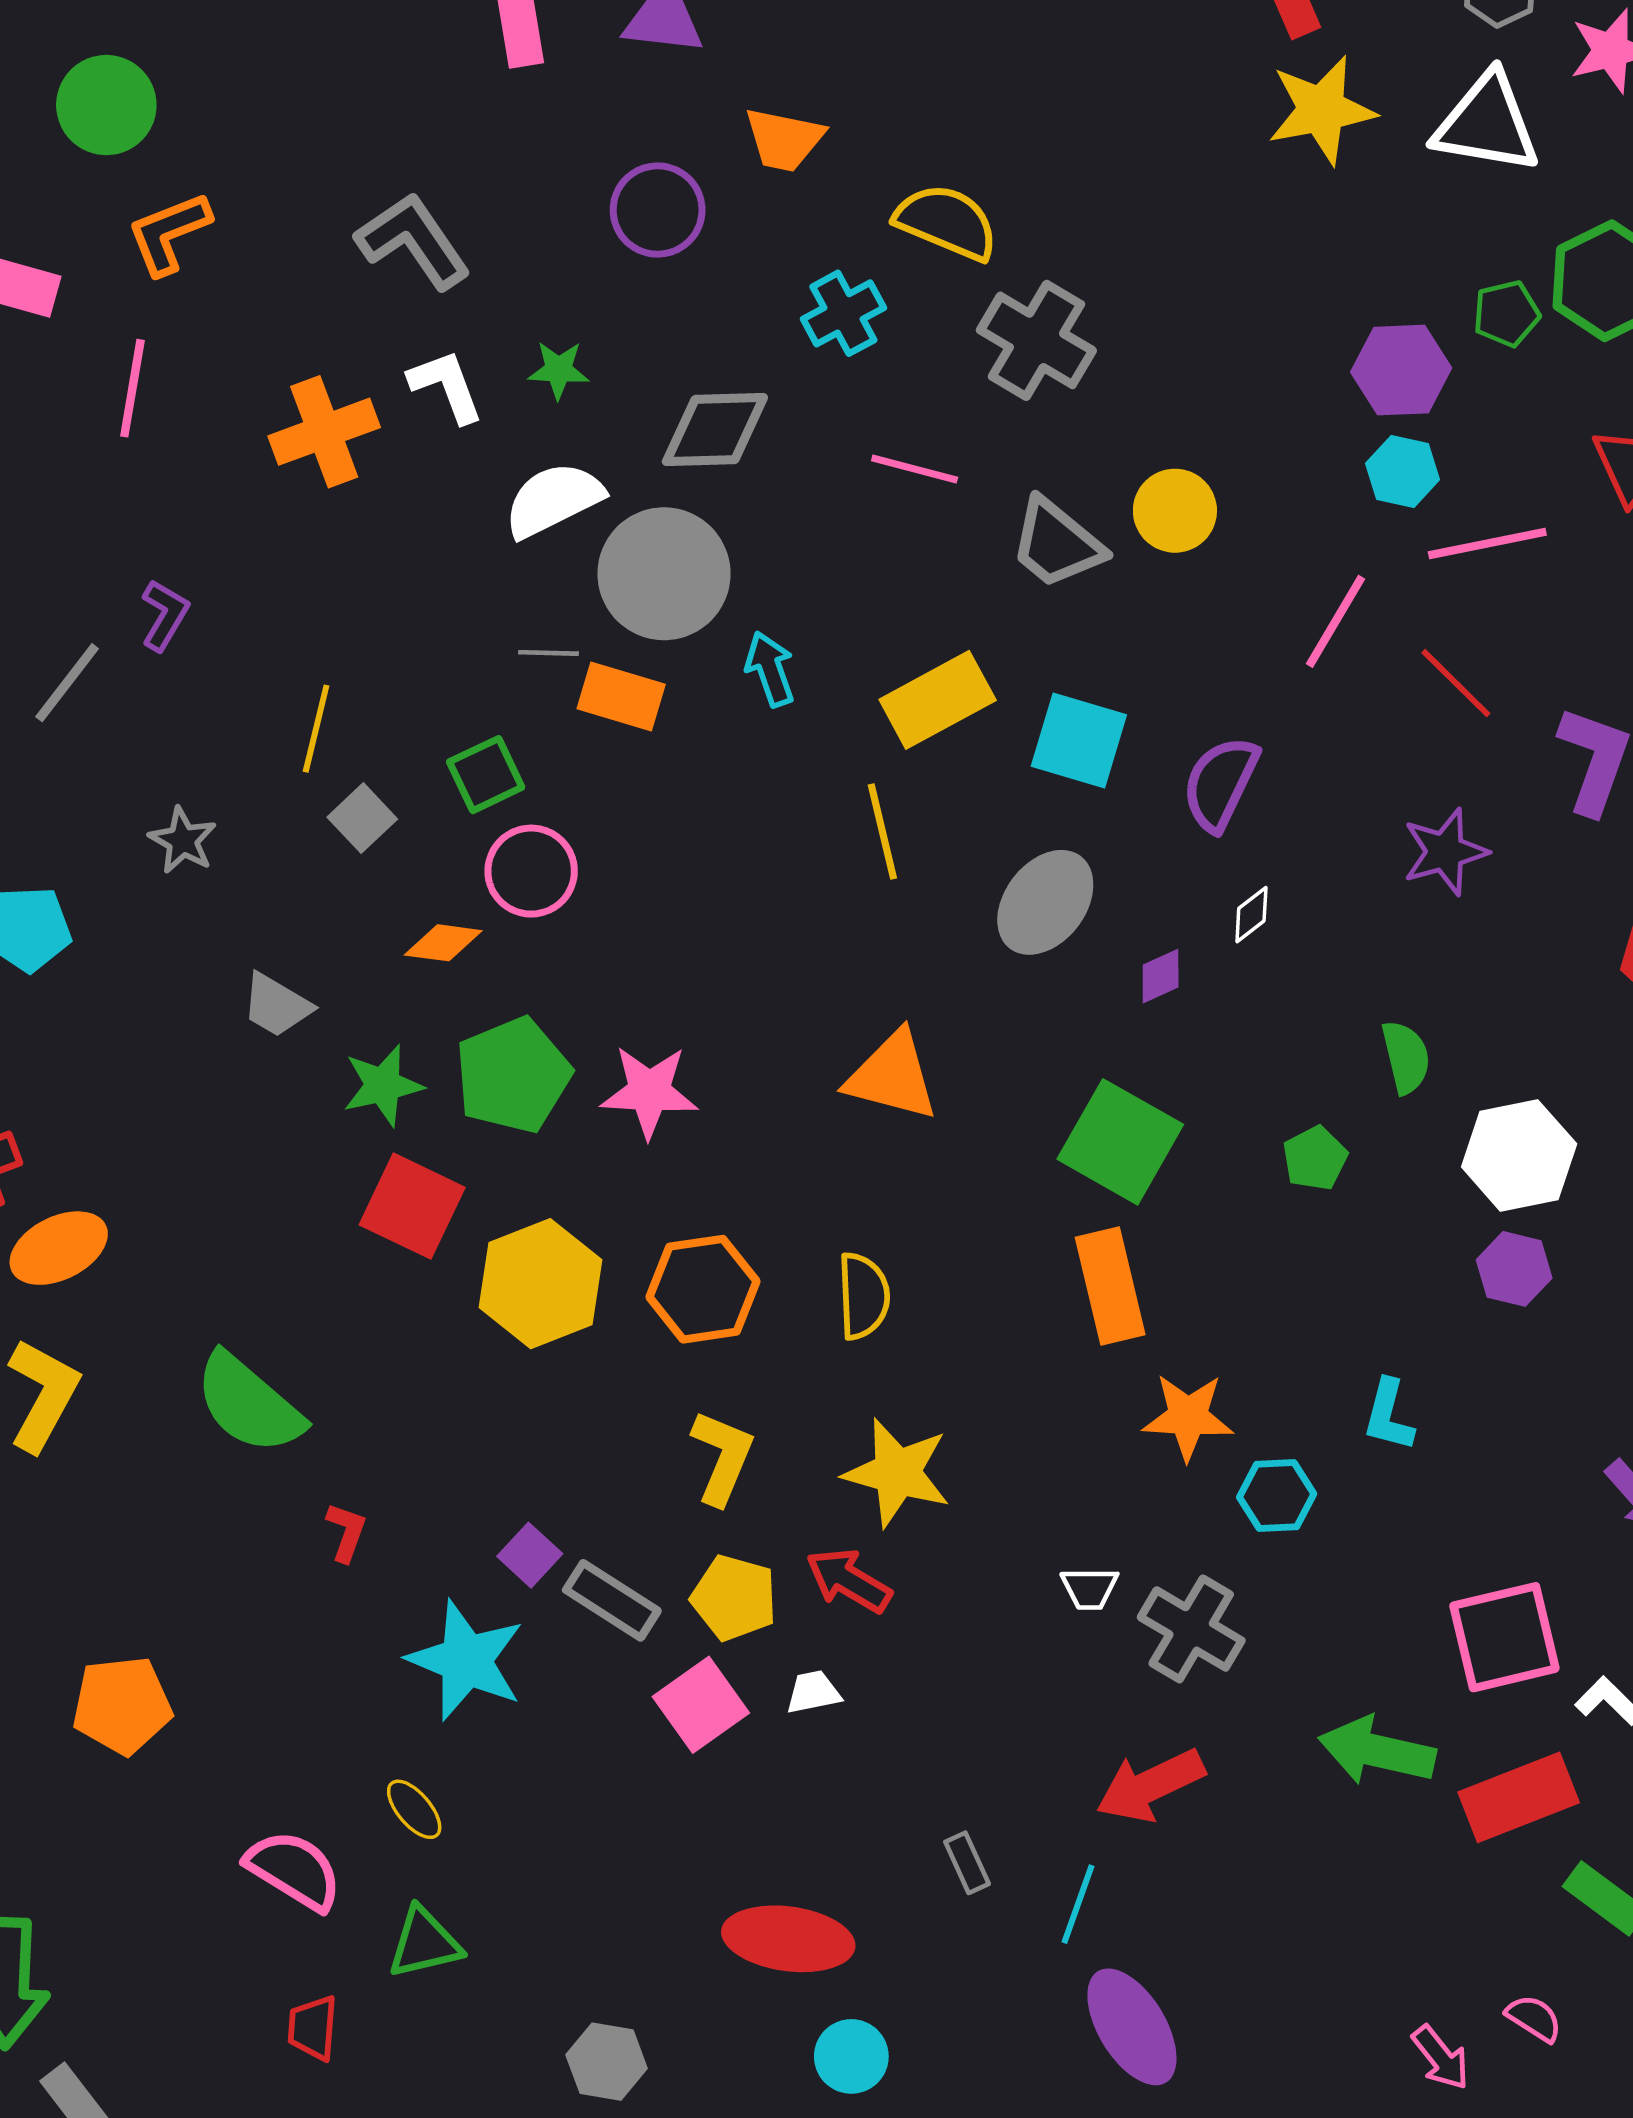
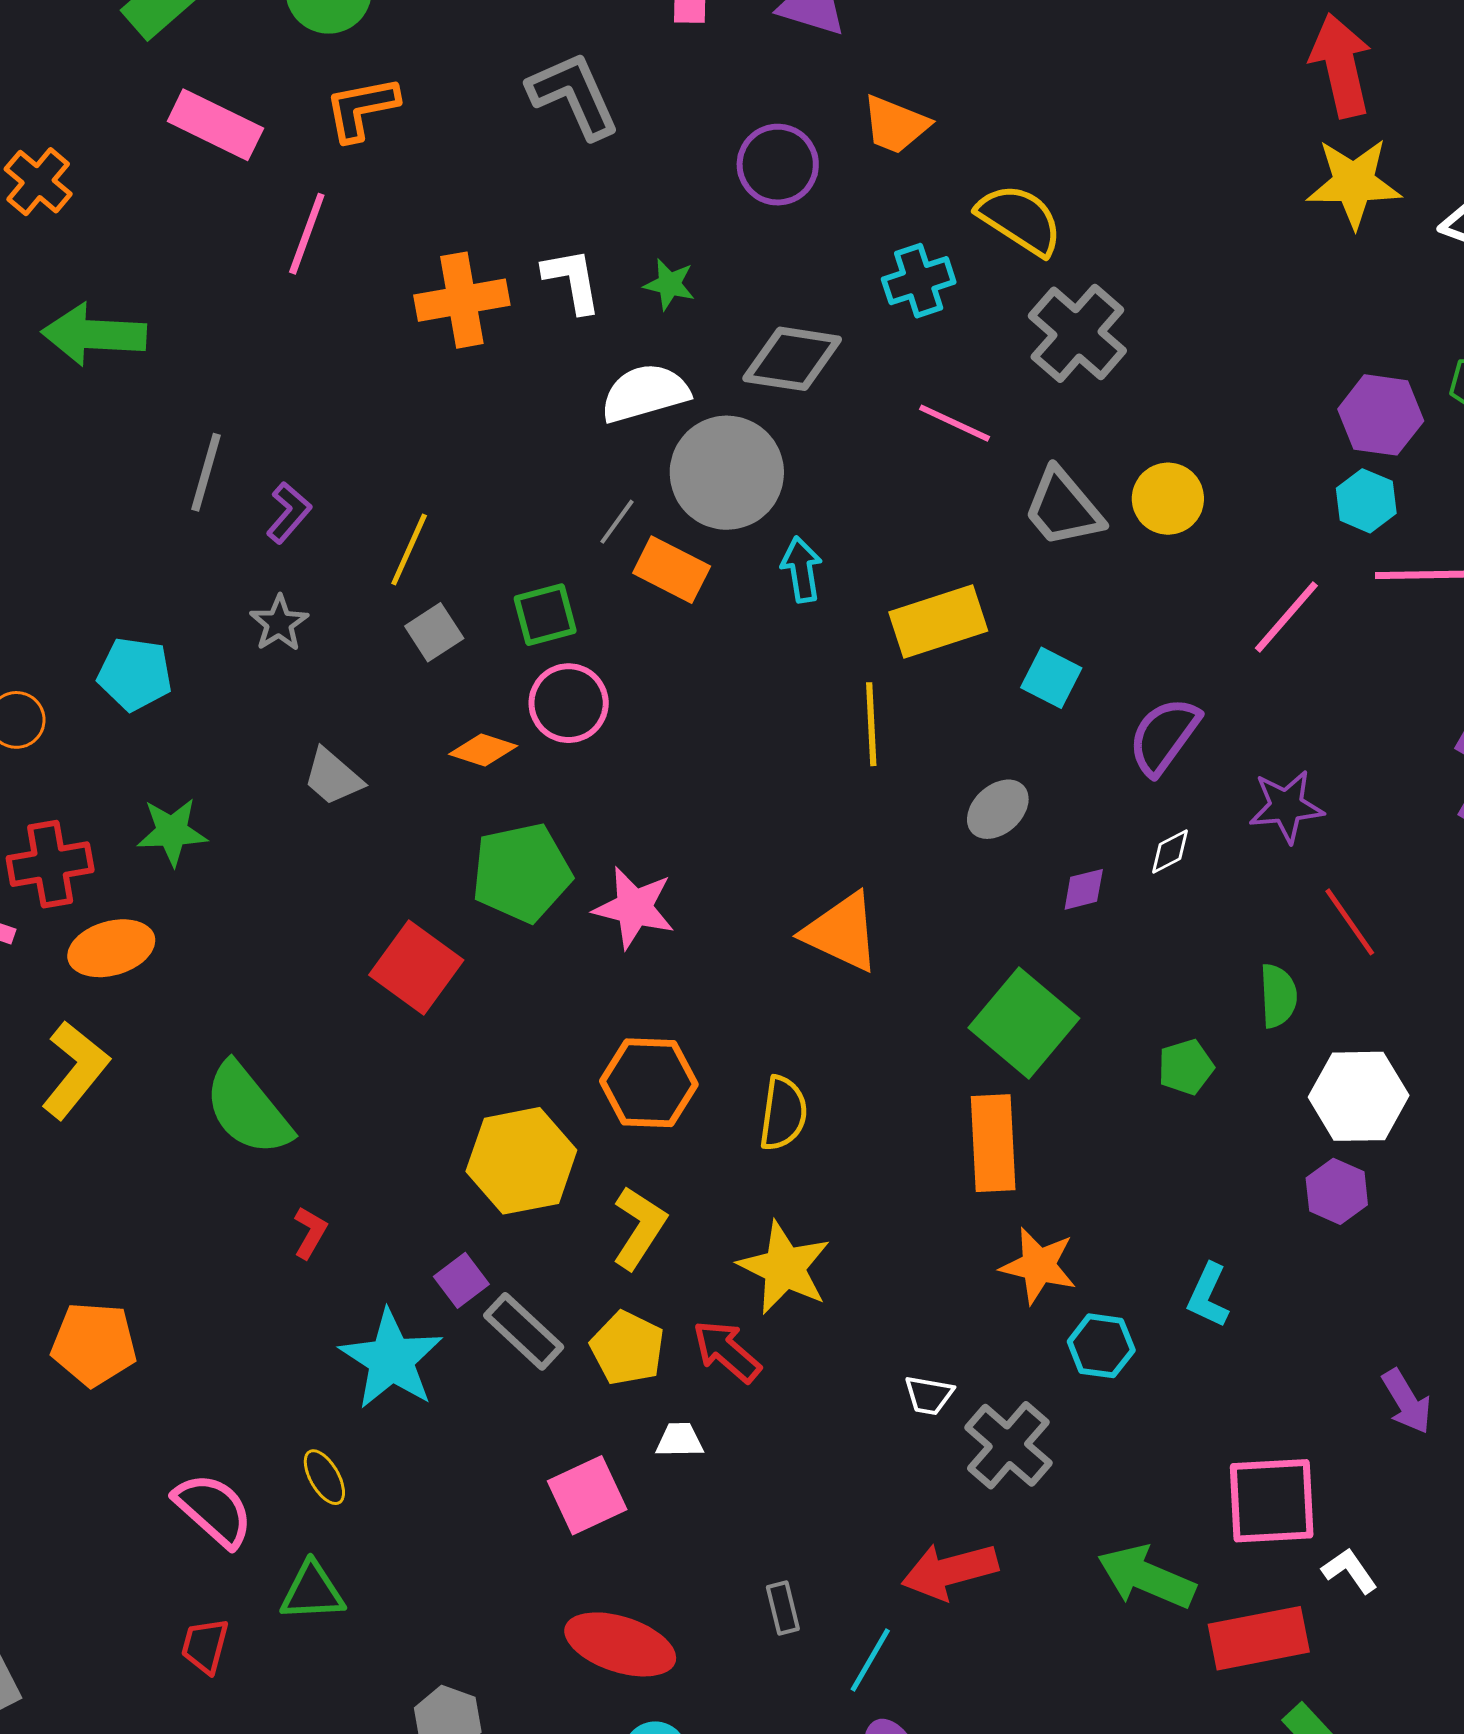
gray L-shape: (413, 241) -> (574, 95), moved
purple L-shape: (165, 615) -> (289, 513), moved
gray line: (549, 653) -> (617, 522), turned -66
gray line: (67, 683) -> (206, 472), turned -32
red line: (1456, 683) -> (1350, 922), moved
cyan square: (1079, 740) -> (1051, 678), size x0.7
purple star: (1445, 852) -> (1286, 806), moved
gray ellipse: (1045, 902) -> (998, 809), size x0.7
green star: (383, 1085) -> (172, 832), moved
yellow hexagon: (540, 1284) -> (521, 1161), moved
pink square: (701, 1705) -> (587, 1495), moved

